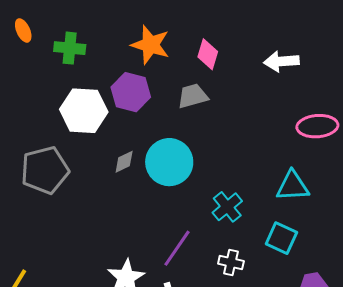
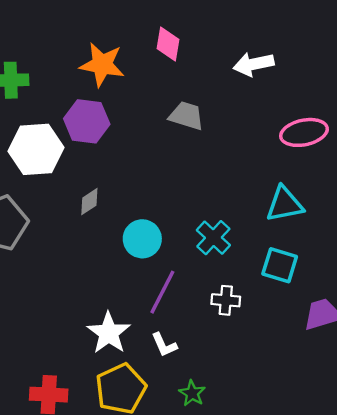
pink diamond: (208, 54) -> (168, 44), moved
gray trapezoid: (193, 96) -> (186, 116), moved, turned 40
cyan circle: (169, 162) -> (142, 239), moved, size x0.7

